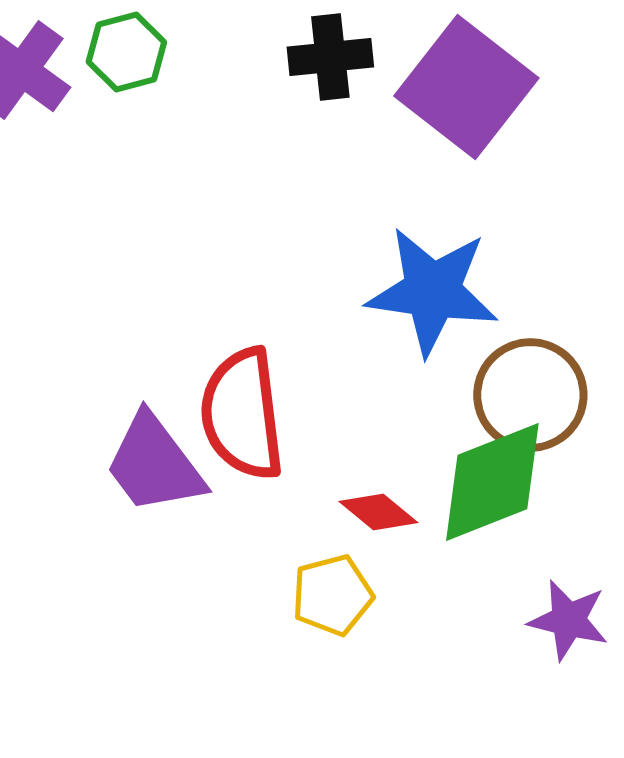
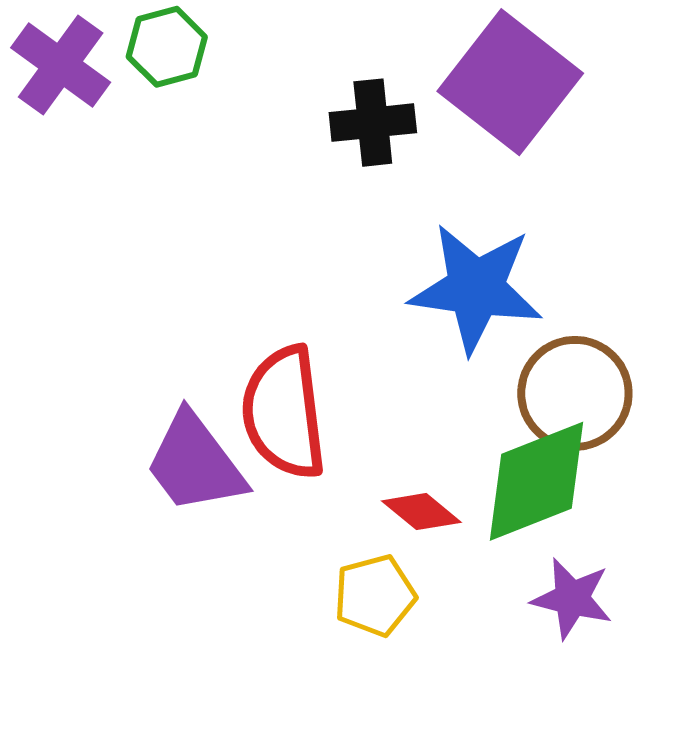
black cross: (330, 57) -> (373, 123), moved
purple star: (568, 620) -> (572, 598), moved

